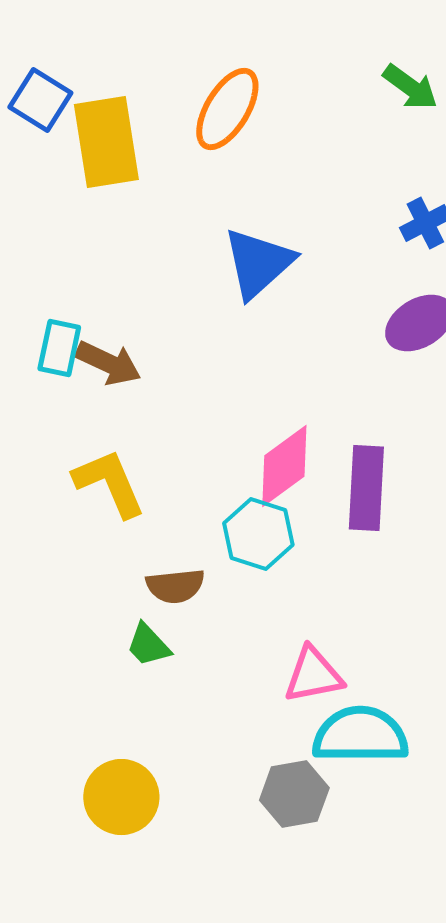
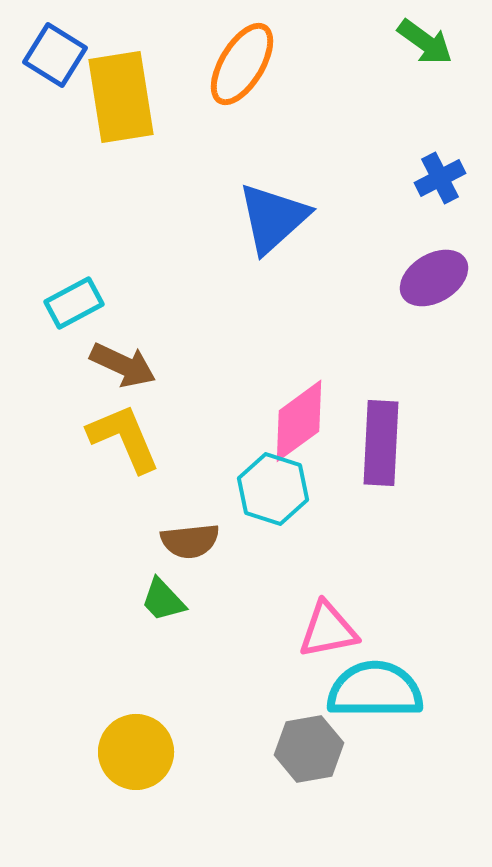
cyan rectangle: (59, 348) -> (74, 303), turned 50
brown arrow: (108, 363) -> (123, 365), moved

